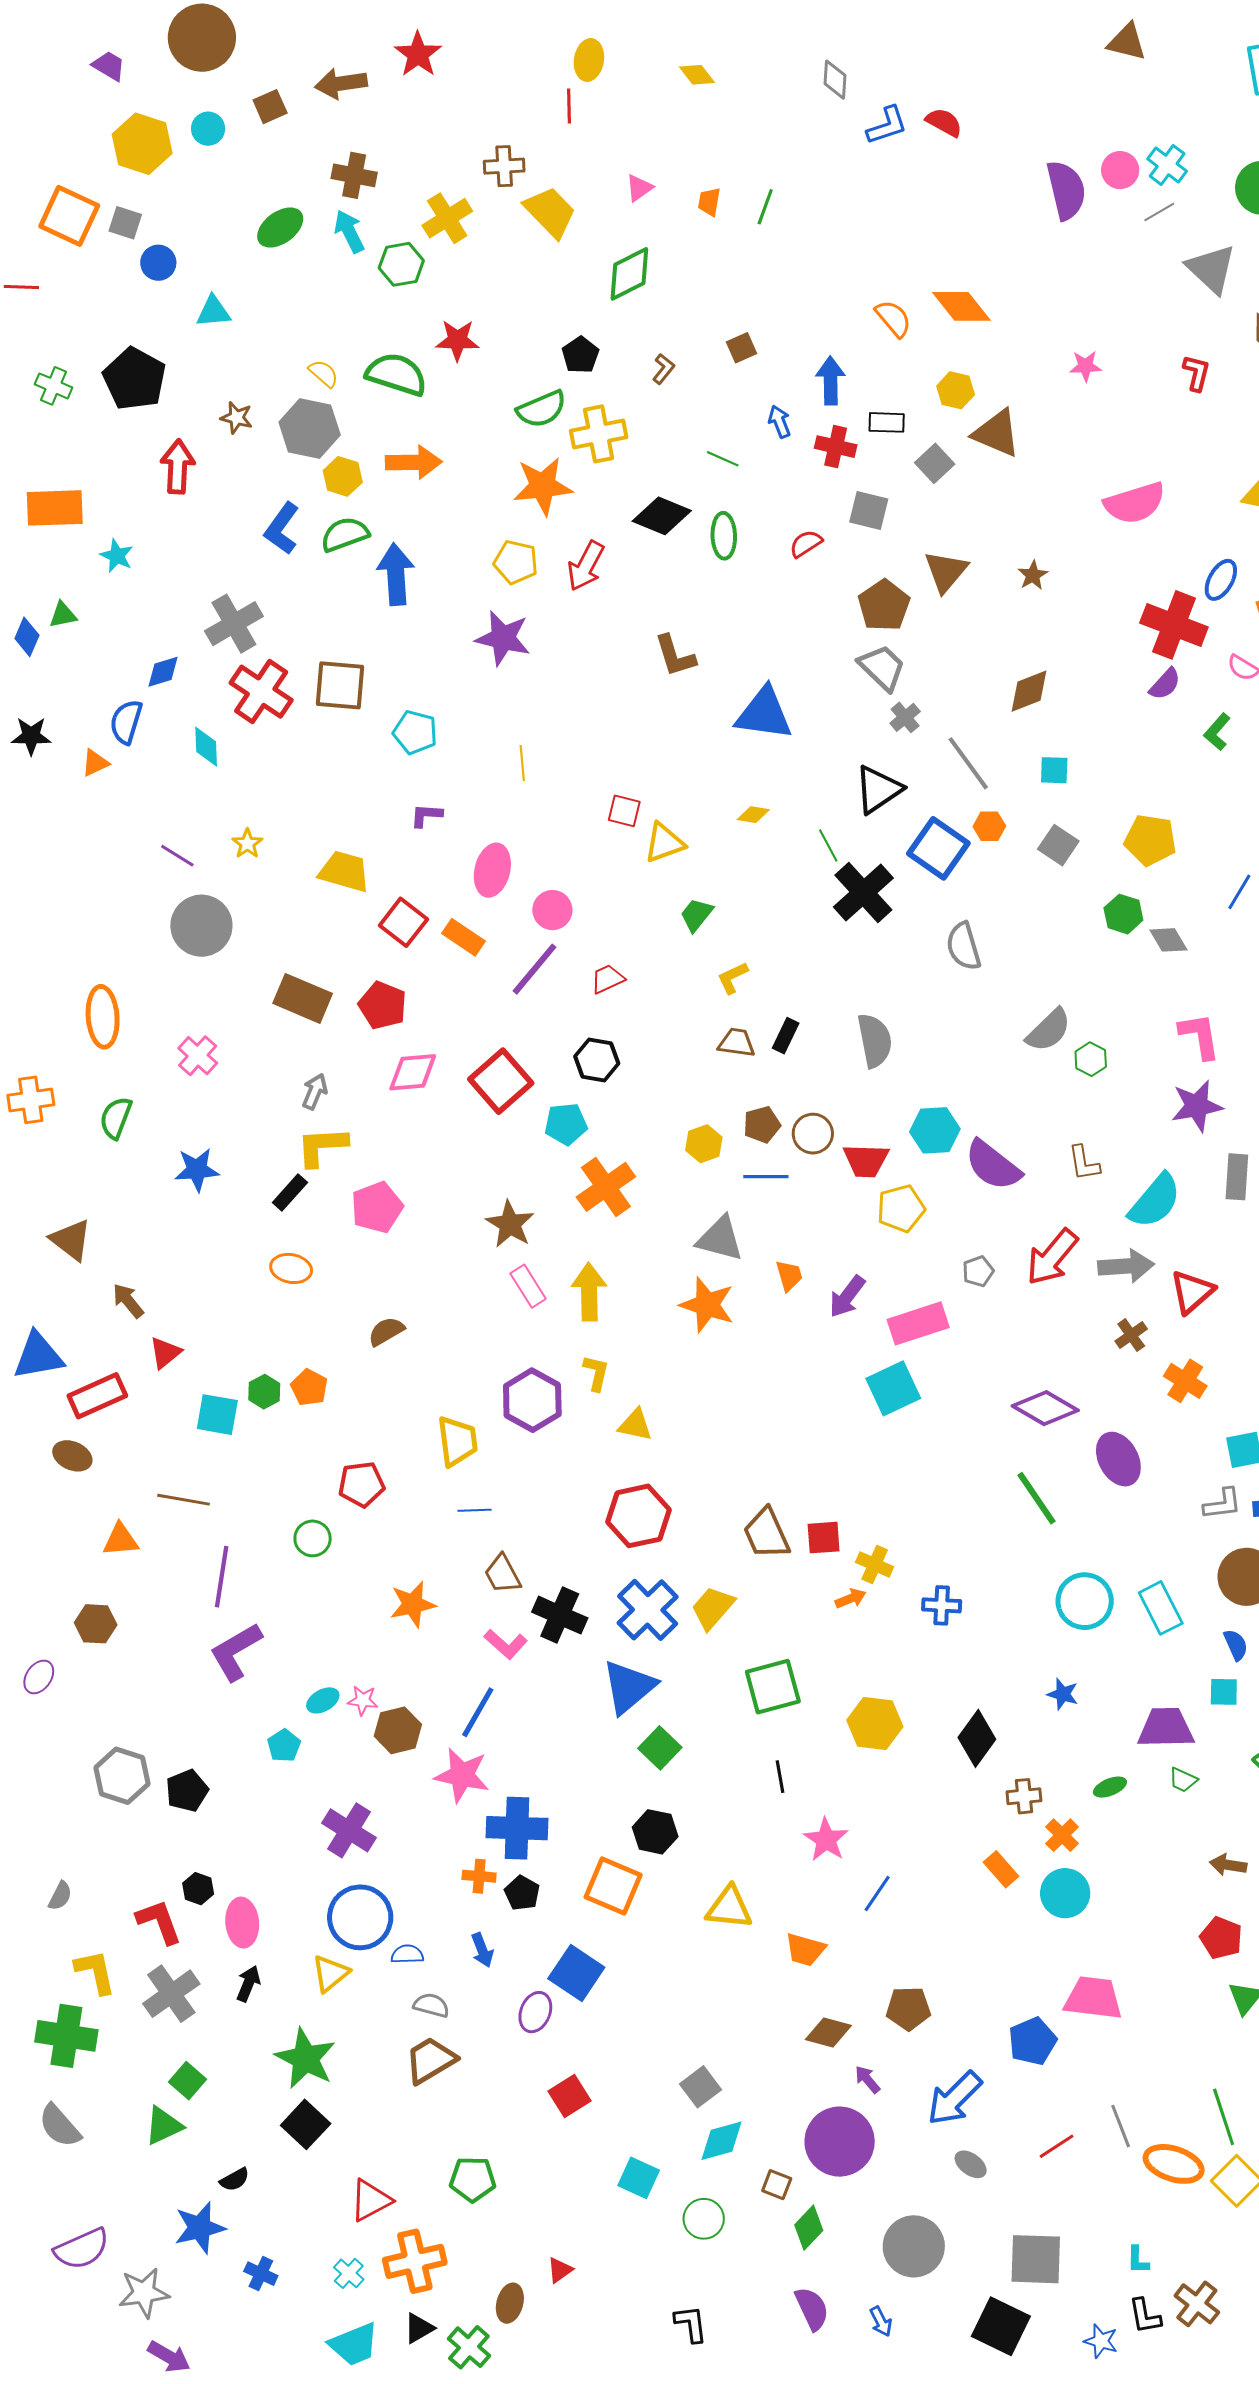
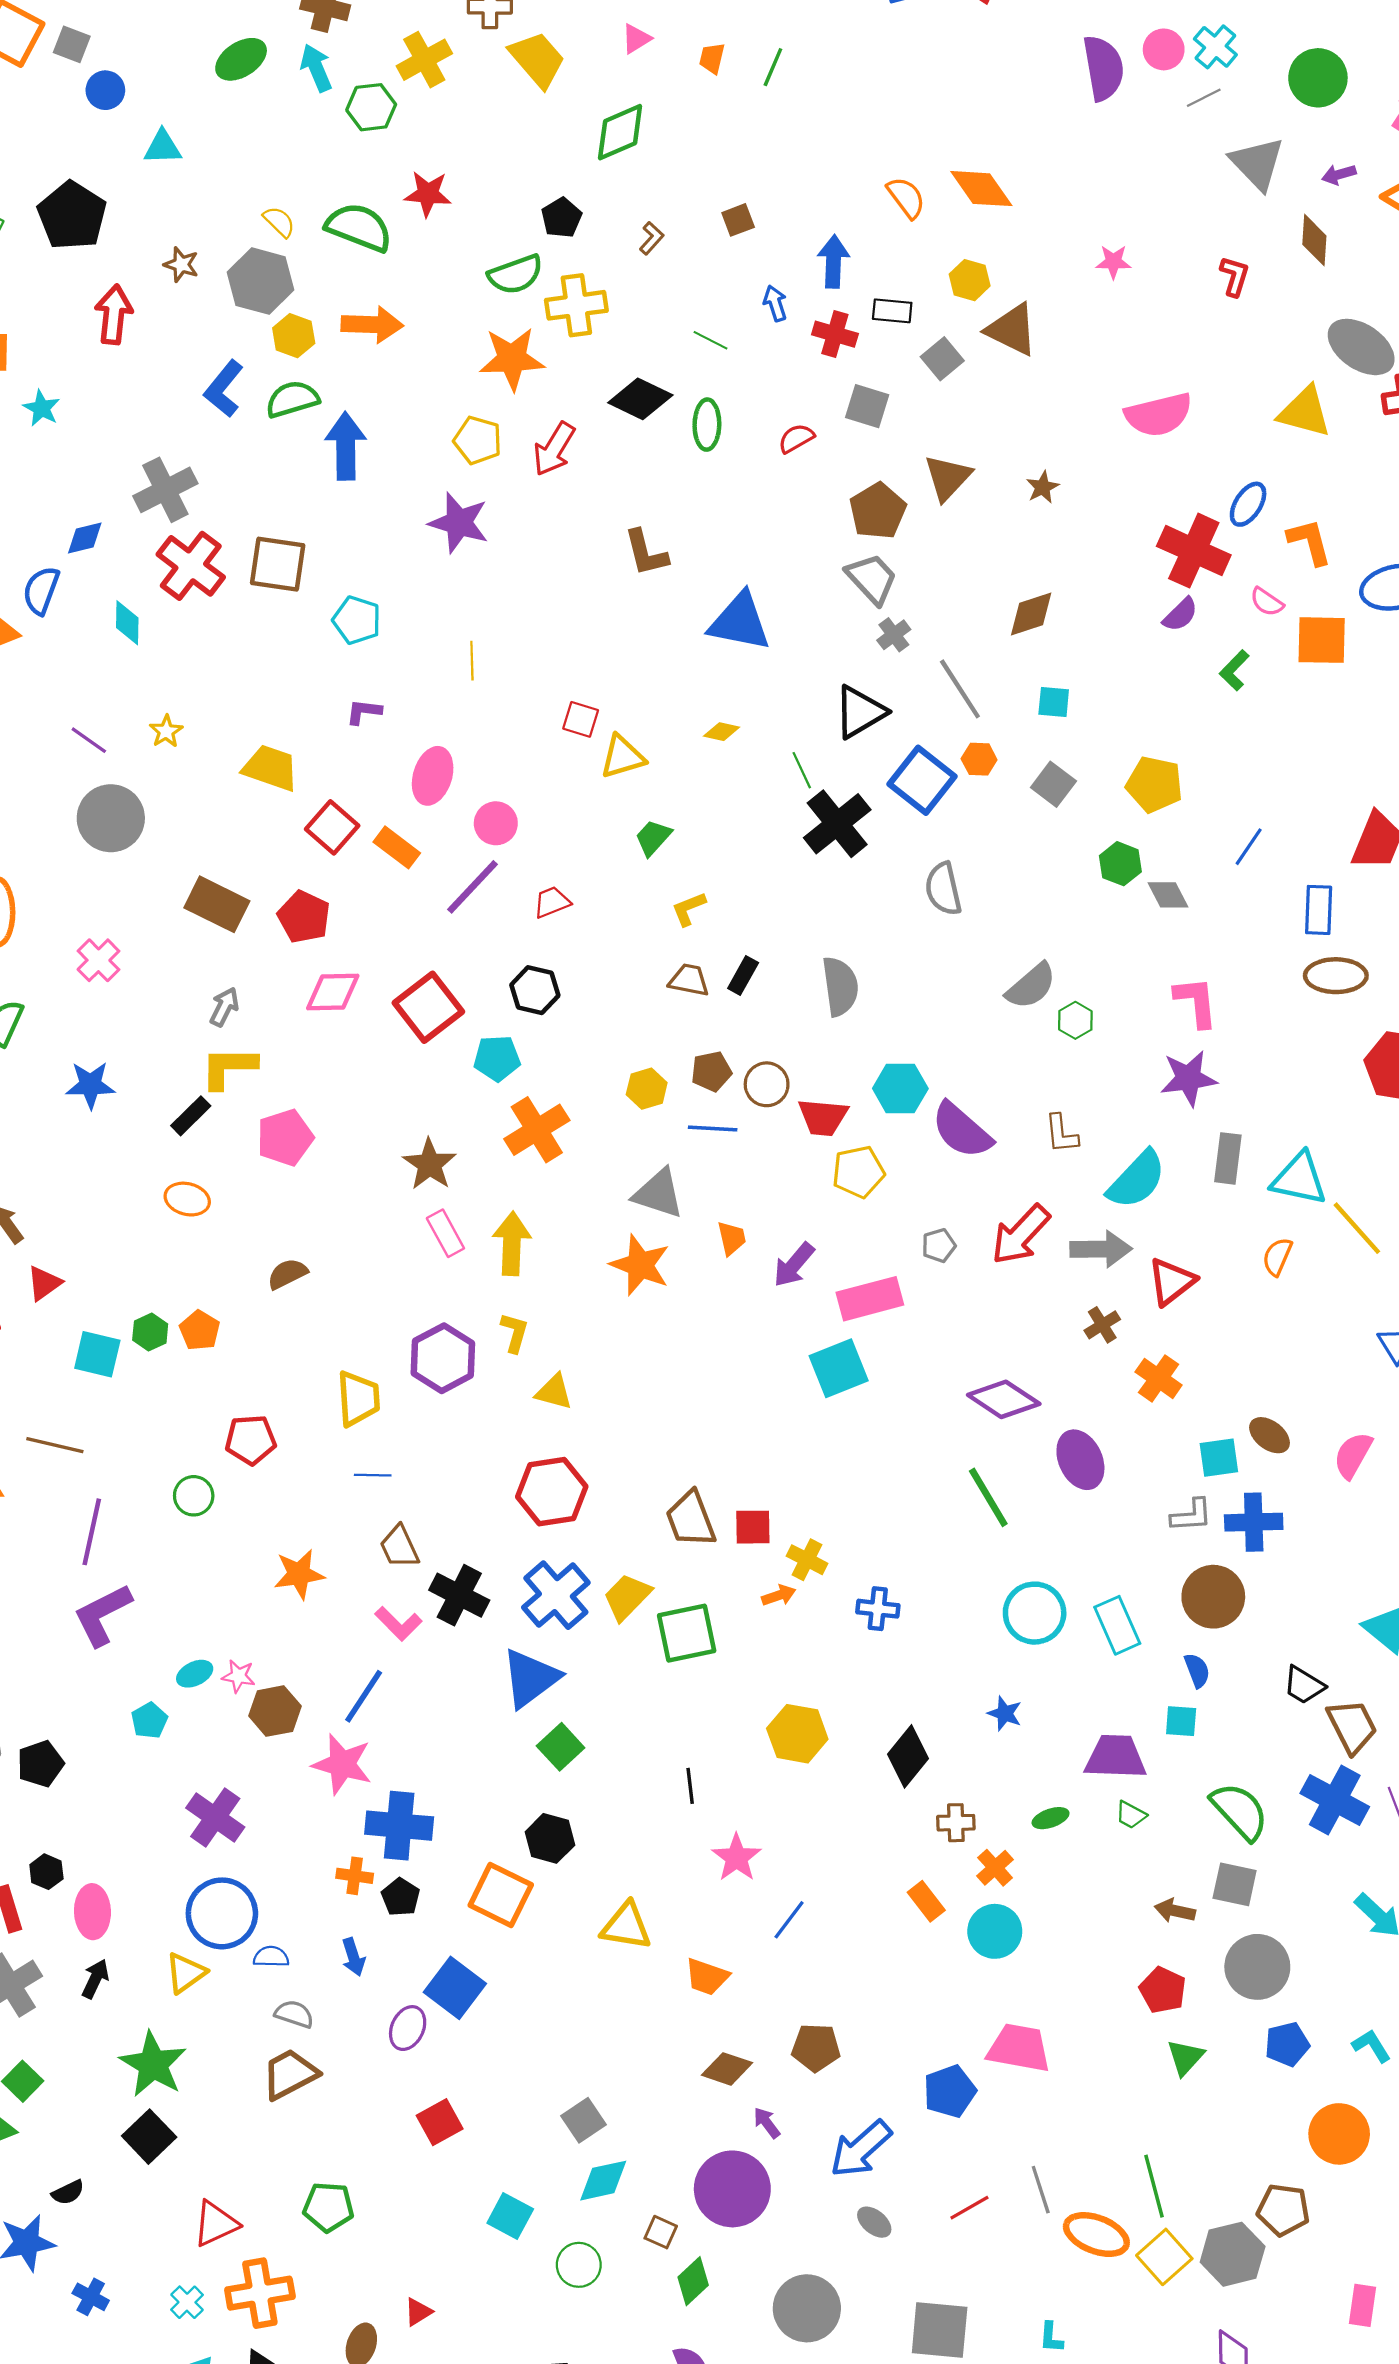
green square: (773, 1687) -> (687, 1633), moved

